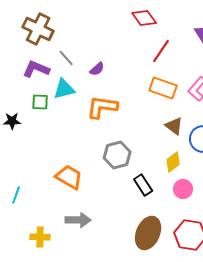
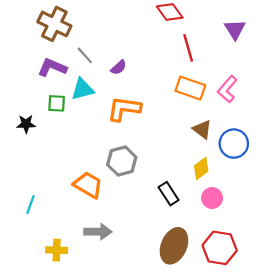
red line: (161, 51) -> (188, 48), turned -50
gray hexagon: (117, 155) -> (122, 161), moved

